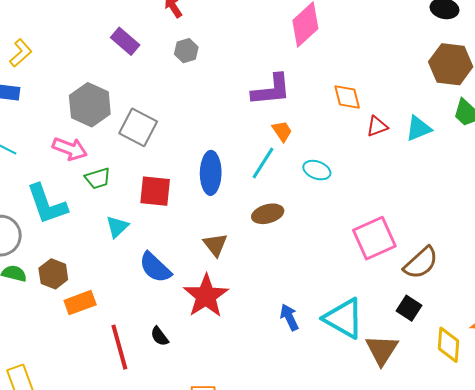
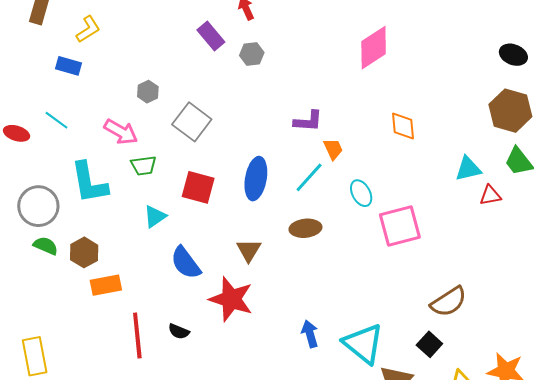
purple rectangle: (125, 41) -> (211, 36), moved
purple L-shape: (271, 90) -> (308, 121), moved, size x0.7
gray hexagon: (90, 105) -> (148, 92), size x0.5
red triangle: (377, 126) -> (490, 195), moved
cyan ellipse: (317, 170) -> (361, 193), turned 32
pink square: (374, 238) -> (400, 226), moved
red star: (206, 296) -> (231, 299), turned -30
black semicircle: (160, 336) -> (179, 331), turned -40

